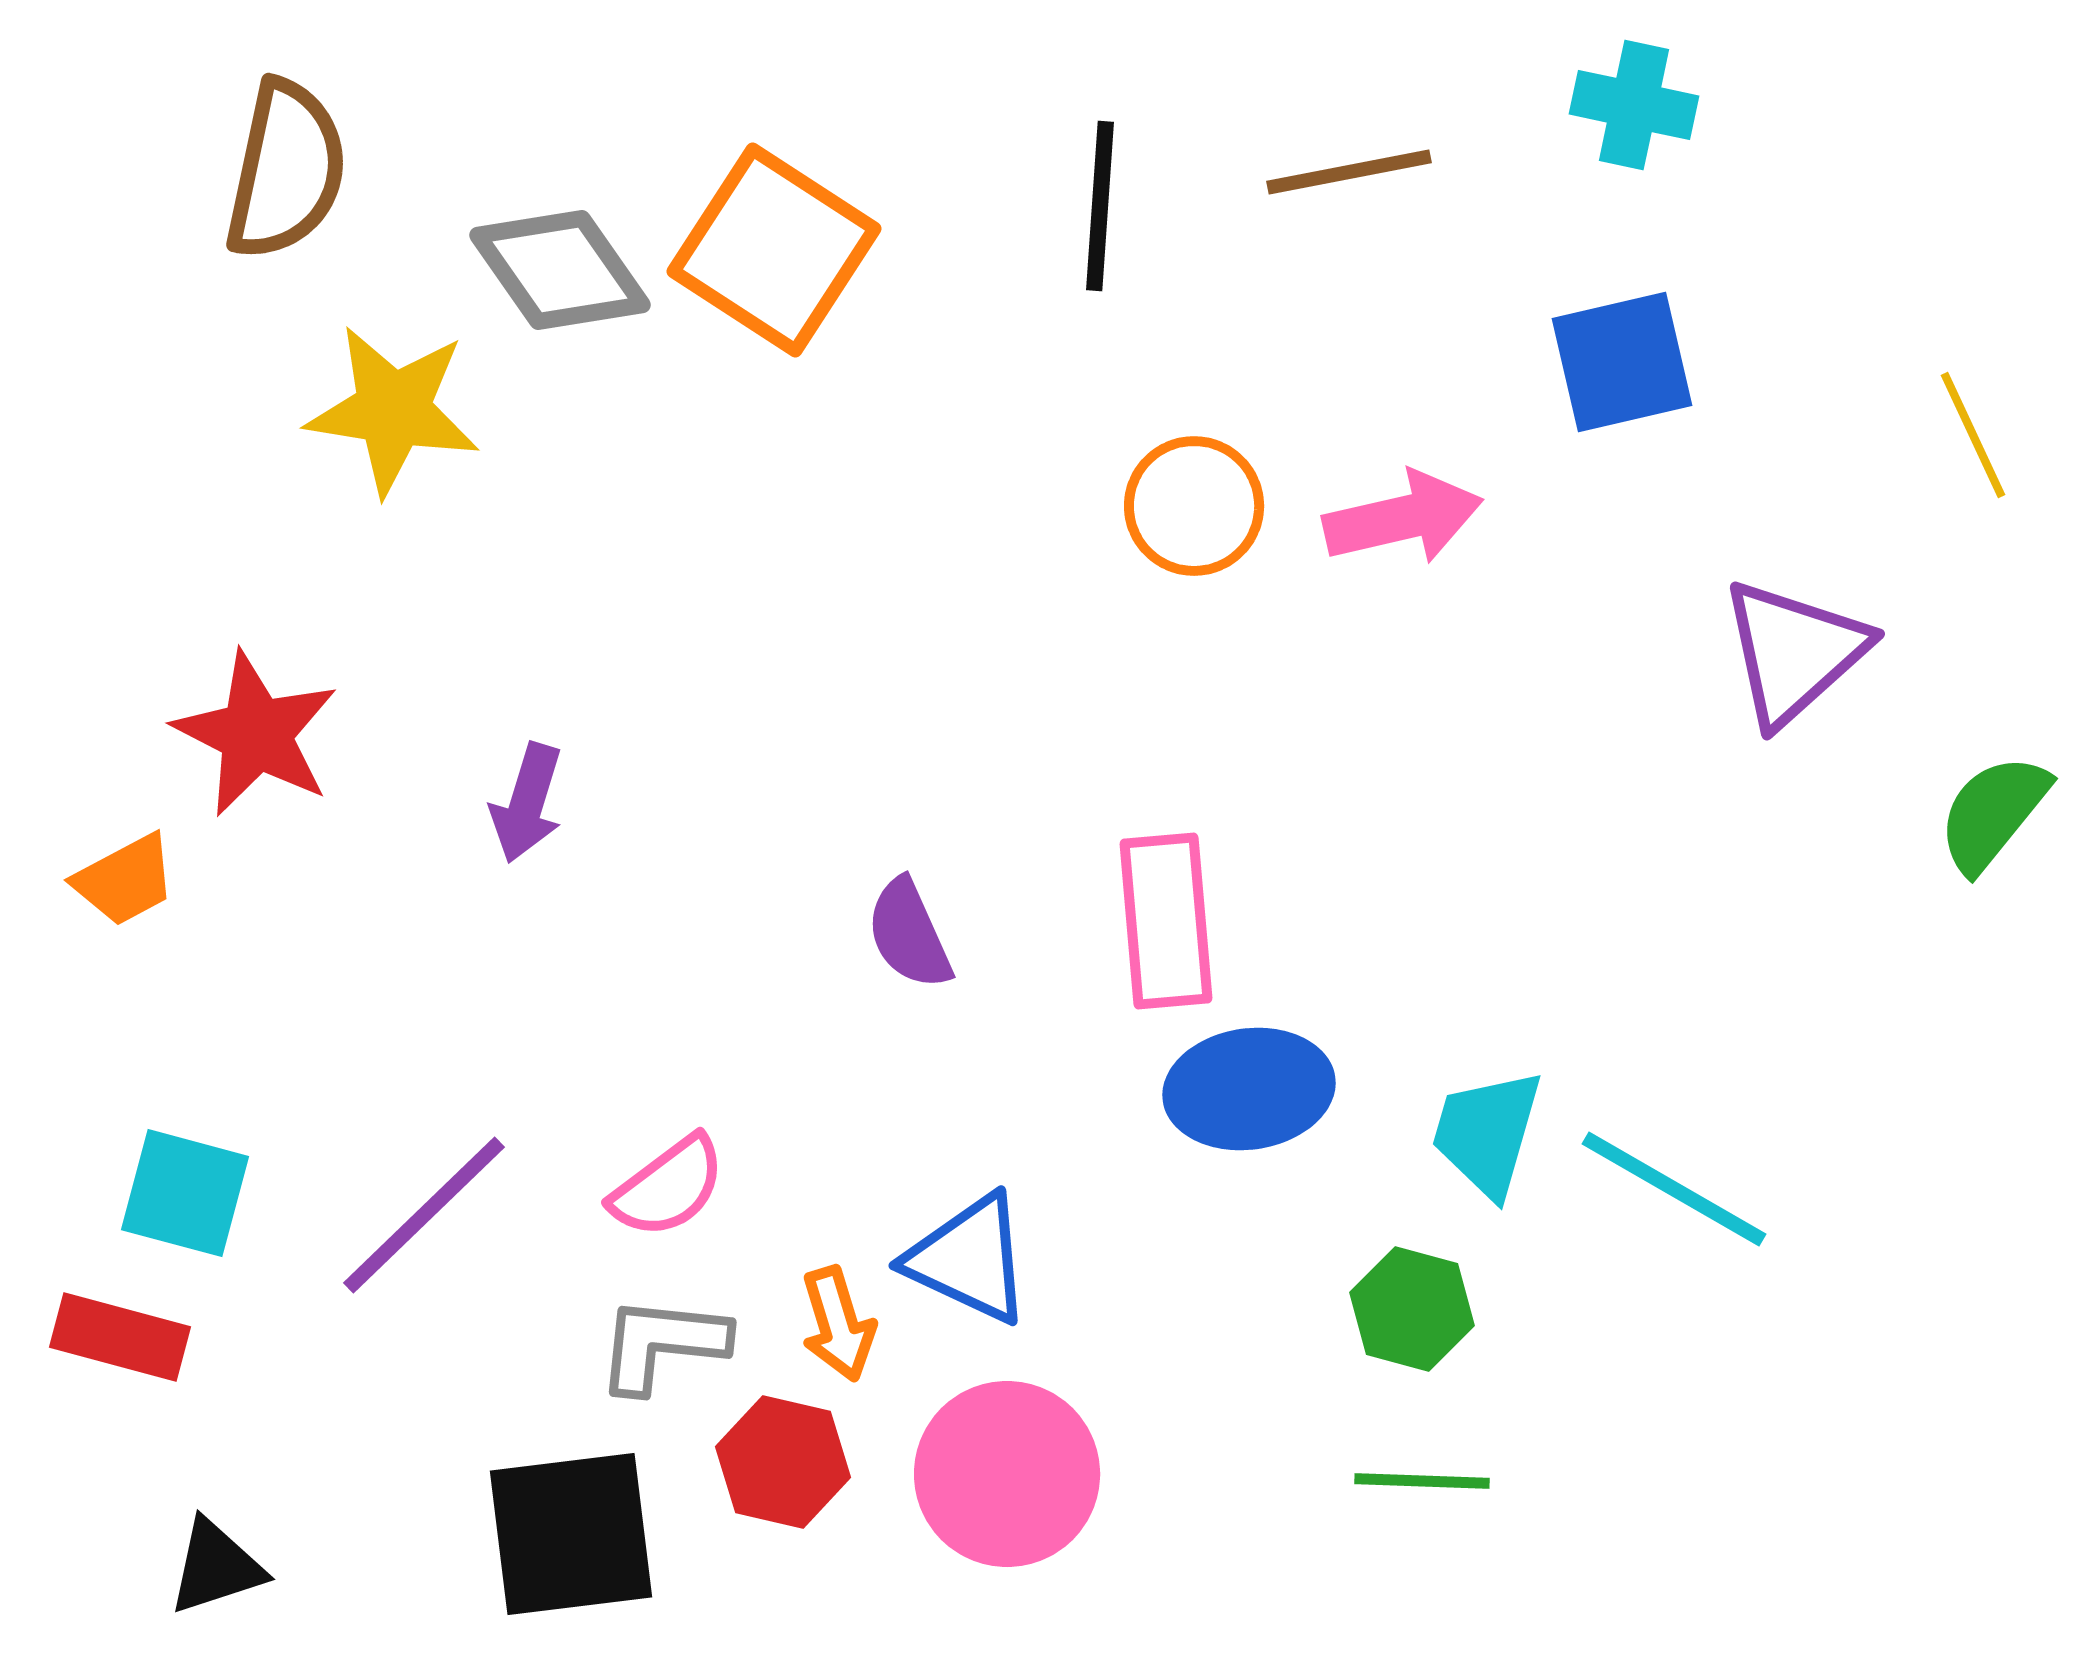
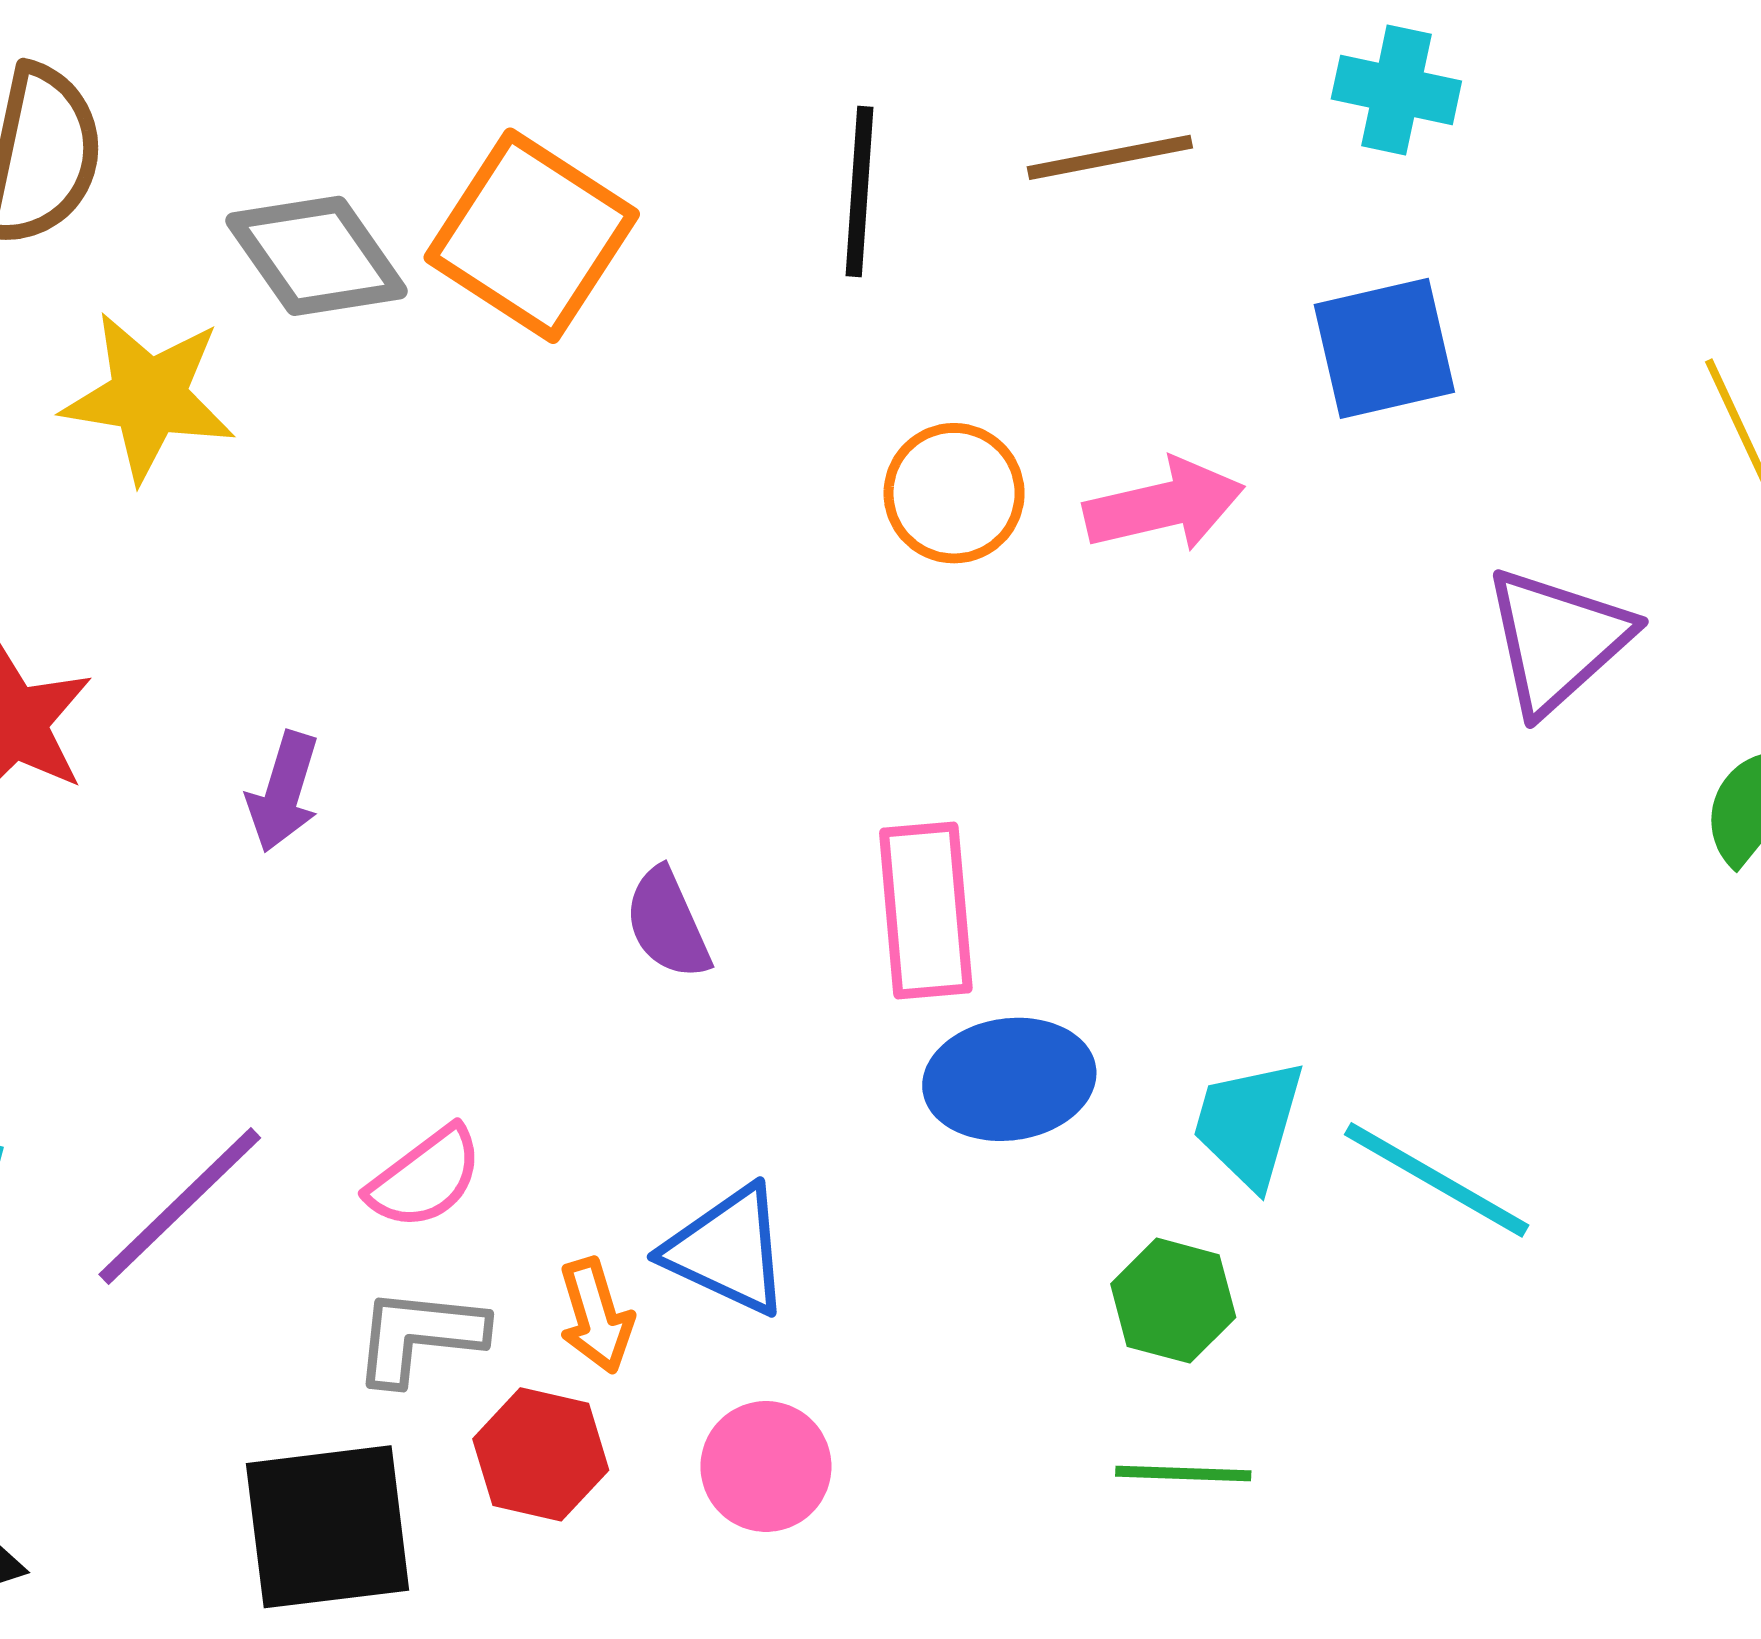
pink circle: (1007, 1474) -> (766, 1466), size x0.7

